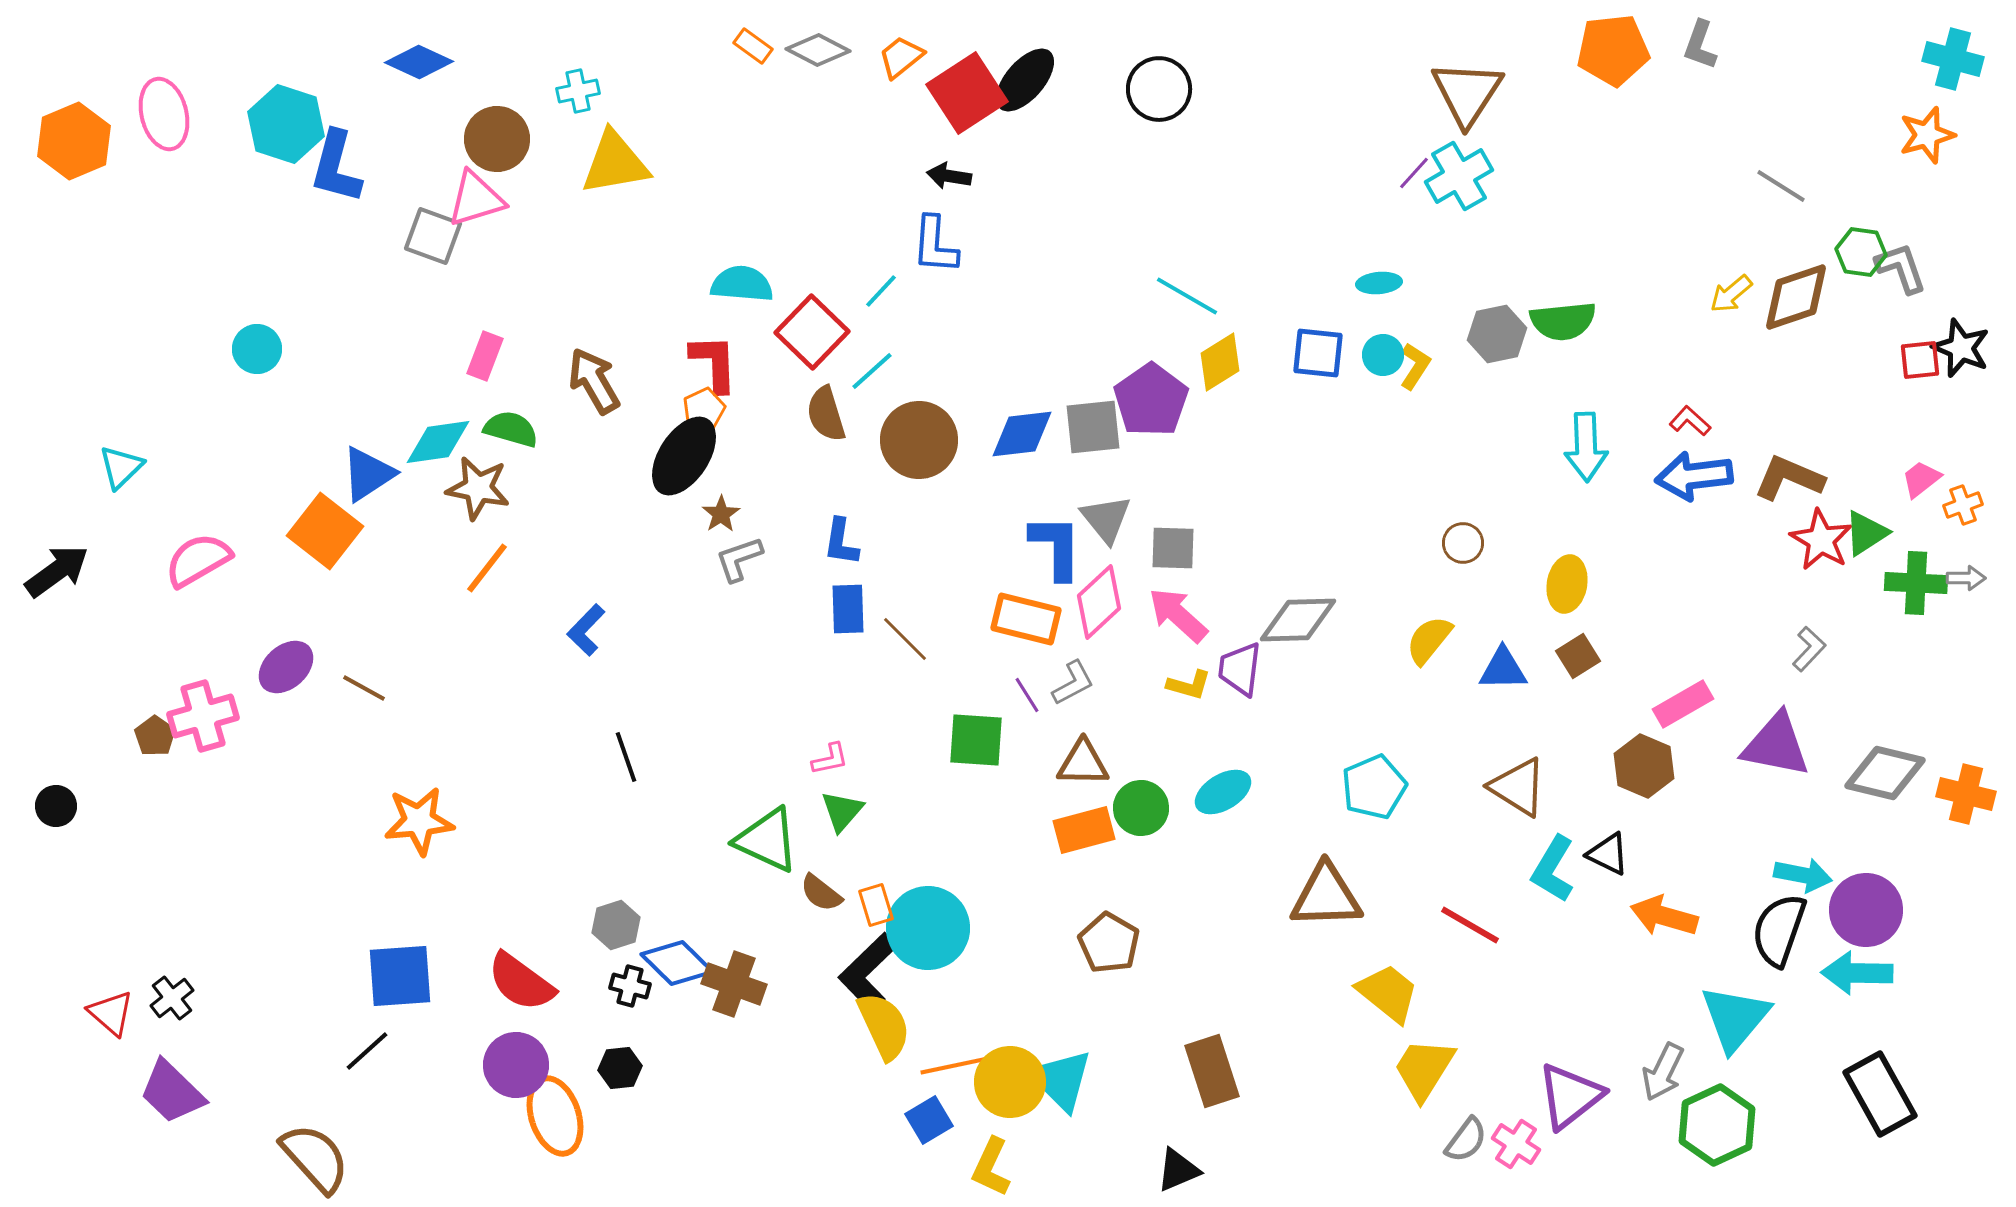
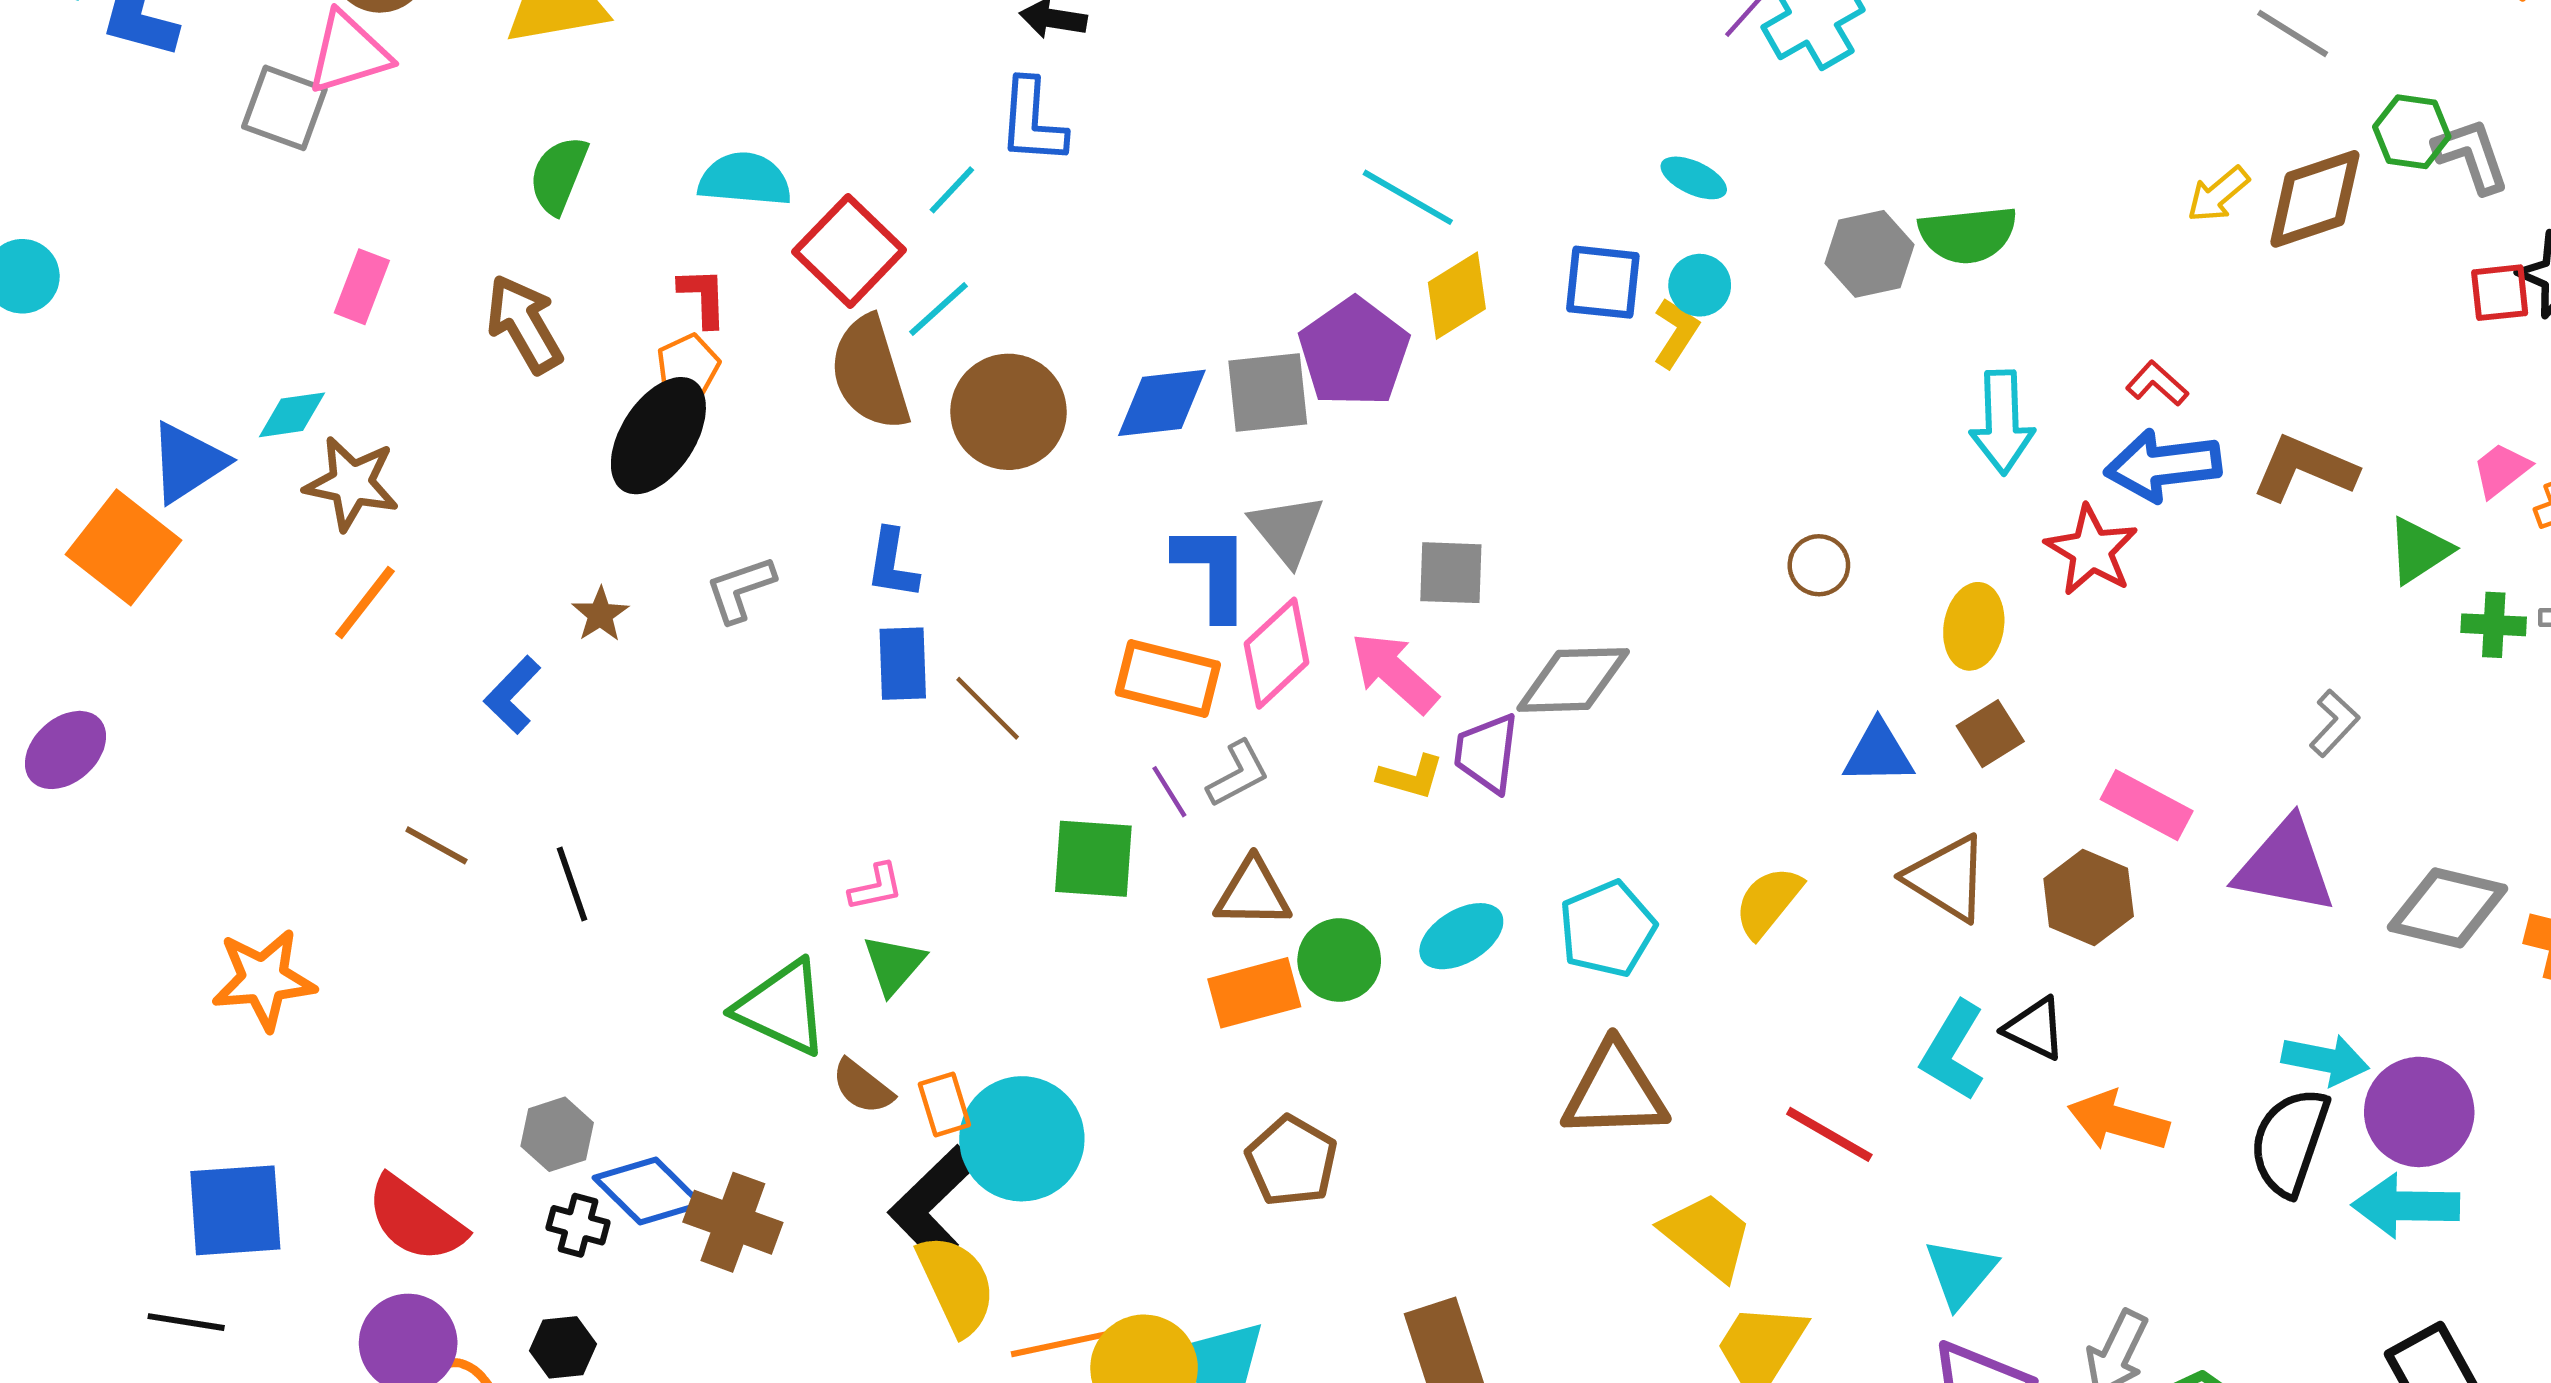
cyan ellipse: (1379, 283) -> (1694, 178), turned 30
red L-shape: (714, 363) -> (703, 297), size x0.7
yellow L-shape: (1415, 366) -> (1676, 333), moved
brown semicircle: (826, 414) -> (870, 373), size x1.4
green semicircle: (511, 429) -> (559, 175), moved, turned -84
cyan diamond: (438, 442) -> (292, 415), size x0.7
brown star: (721, 514) -> (600, 614), moved
red star: (1821, 540) -> (2091, 550), moved
gray square: (1173, 548) -> (1451, 573), moved
green cross: (1916, 583) -> (2494, 625), size x0.7
yellow semicircle: (1429, 640) -> (1768, 902), moved
brown line: (364, 688) -> (436, 845), moved
pink rectangle: (1683, 704) -> (2147, 805), turned 58
cyan pentagon: (1374, 787) -> (1607, 929), moved
brown triangle: (1518, 787) -> (1947, 878), moved
cyan triangle: (1735, 1018) -> (1960, 1273), moved, size x0.7
black line: (367, 1051) -> (186, 1322), turned 51

